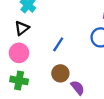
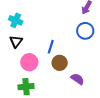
pink circle: (19, 53) -> (29, 62), moved
brown circle: (60, 73) -> (60, 63), moved

